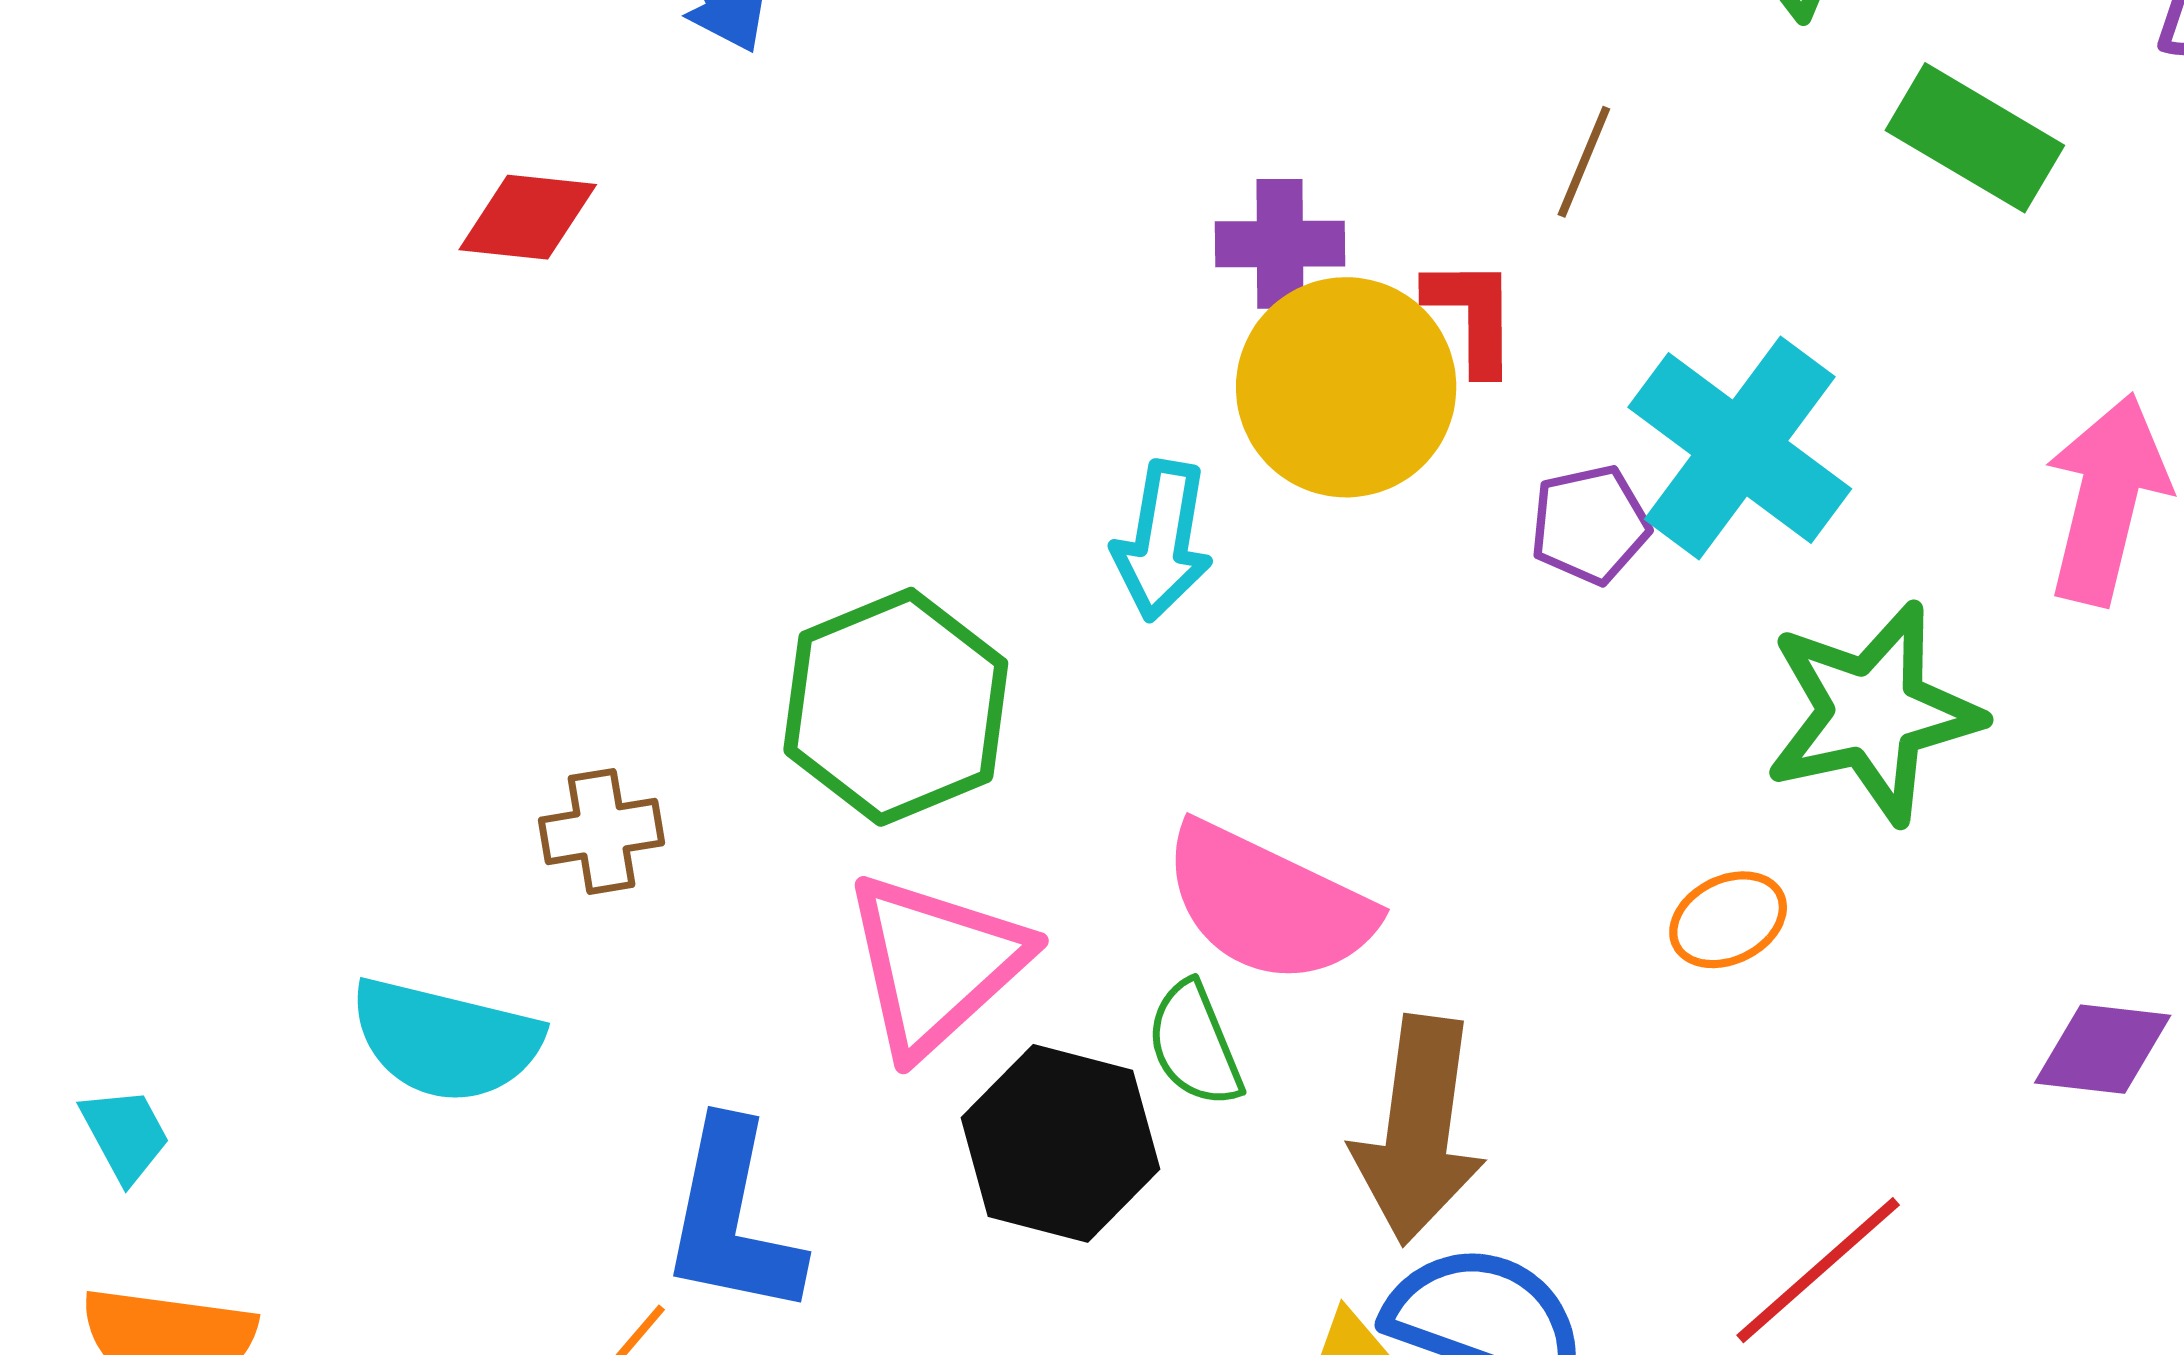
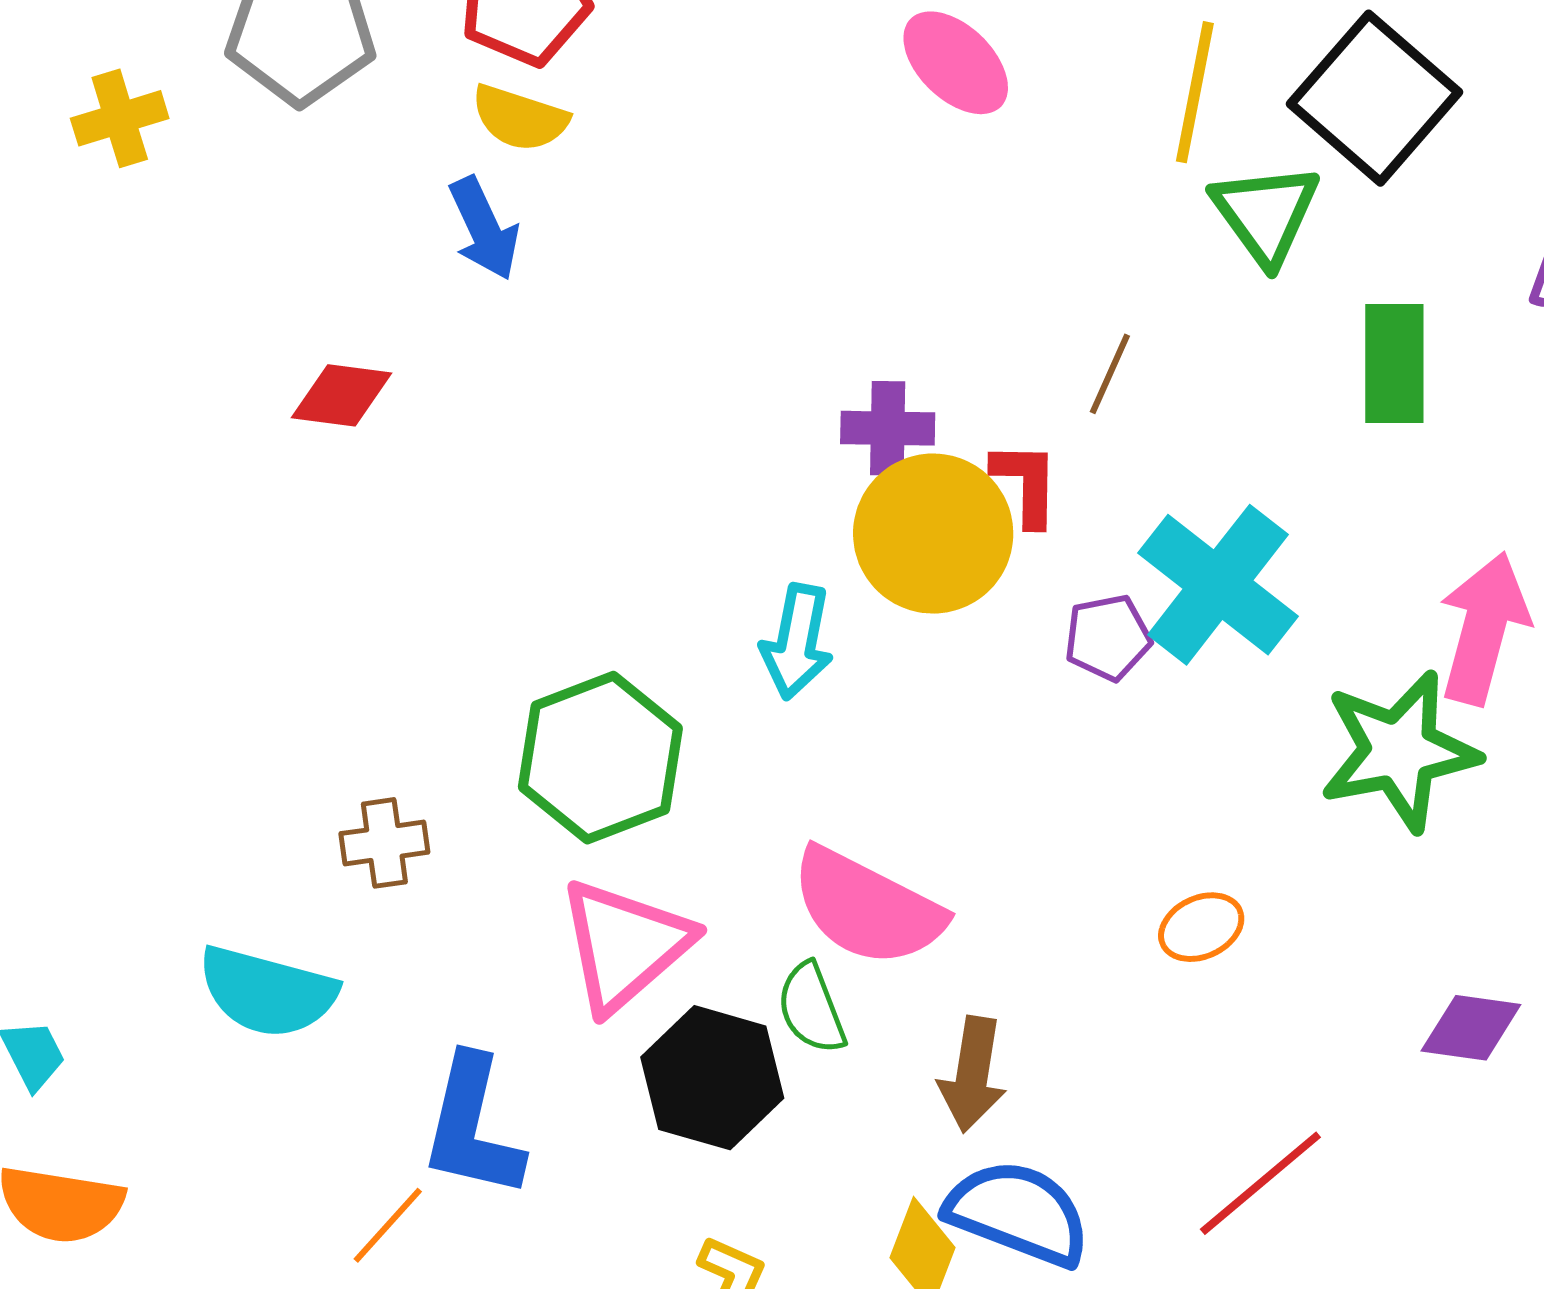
green rectangle: (1975, 138) -> (1394, 363), turned 58
green star: (1873, 713) -> (1399, 751), moved
brown arrow: (1418, 1130) -> (973, 1074), size x0.7

